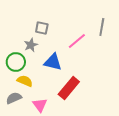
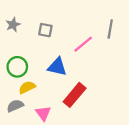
gray star: (31, 45) -> (13, 25), moved
yellow semicircle: (25, 81) -> (27, 87), turned -49

